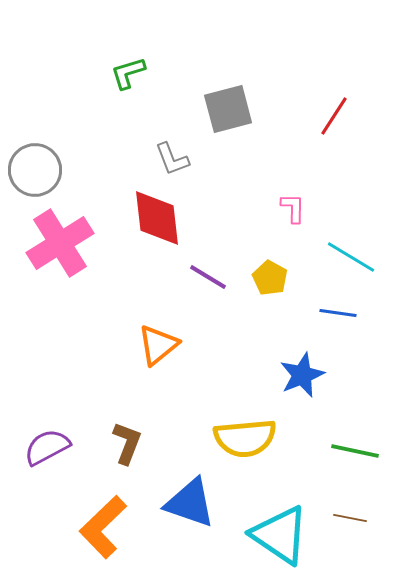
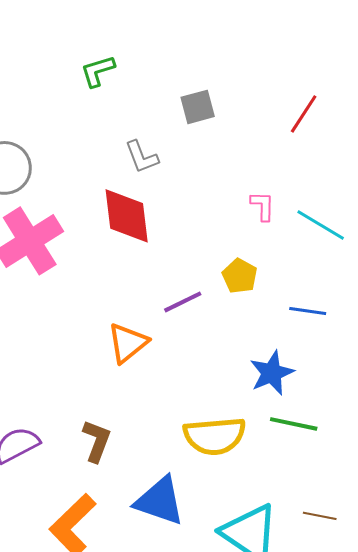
gray square: (228, 109) -> (198, 107), size x0.7
cyan line: (351, 257) -> (321, 225), moved
purple line: (208, 277) -> (183, 302), moved, turned -57
green line: (355, 451) -> (294, 424), moved

